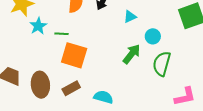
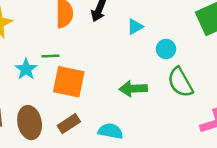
cyan star: (38, 26) -> (26, 69), moved
green arrow: (132, 54) -> (133, 89), moved, turned -125
green semicircle: (162, 64) -> (180, 82), turned -40

